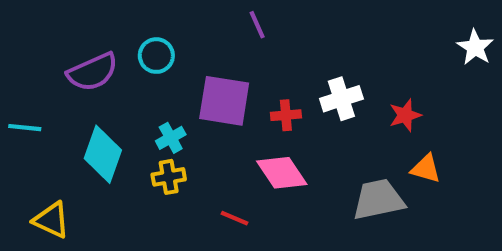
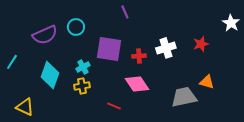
red star: (405, 115) -> (201, 44), moved
cyan line: (25, 128) -> (12, 62), turned -63

